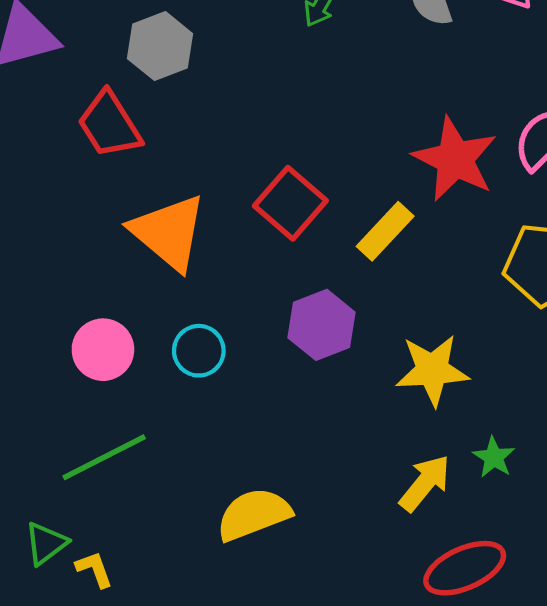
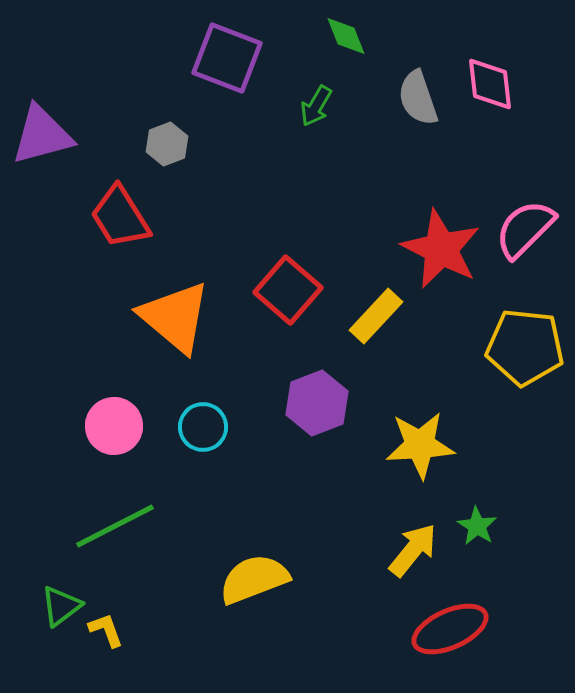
gray hexagon: (160, 46) -> (167, 144), size x0.7

